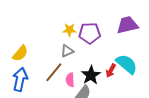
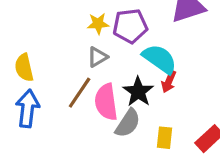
yellow semicircle: (20, 53) -> (24, 68), turned 132
cyan semicircle: (127, 64) -> (160, 59), moved
pink semicircle: (70, 80) -> (106, 102), size x1.6

